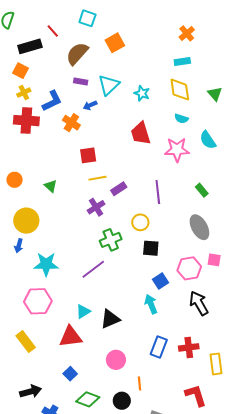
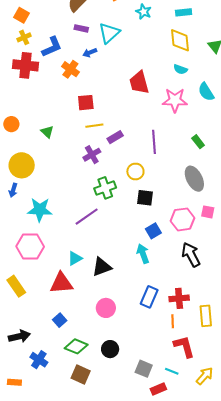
cyan star: (142, 93) -> (144, 12), moved
orange line: (139, 383) -> (173, 321), moved

